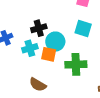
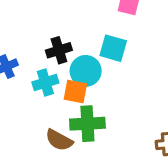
cyan square: (83, 28) -> (113, 48), moved
green cross: (76, 64) -> (87, 124), moved

